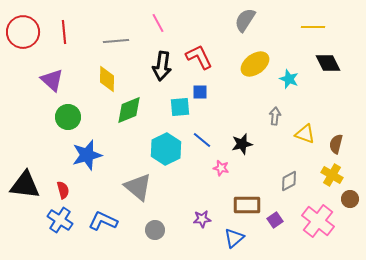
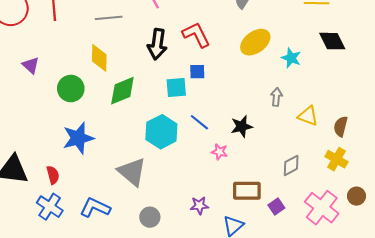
purple triangle: (52, 80) -> (31, 65), moved, size x0.7
green circle: (68, 117) -> (71, 89), moved
brown circle: (350, 199) -> (356, 196), moved

